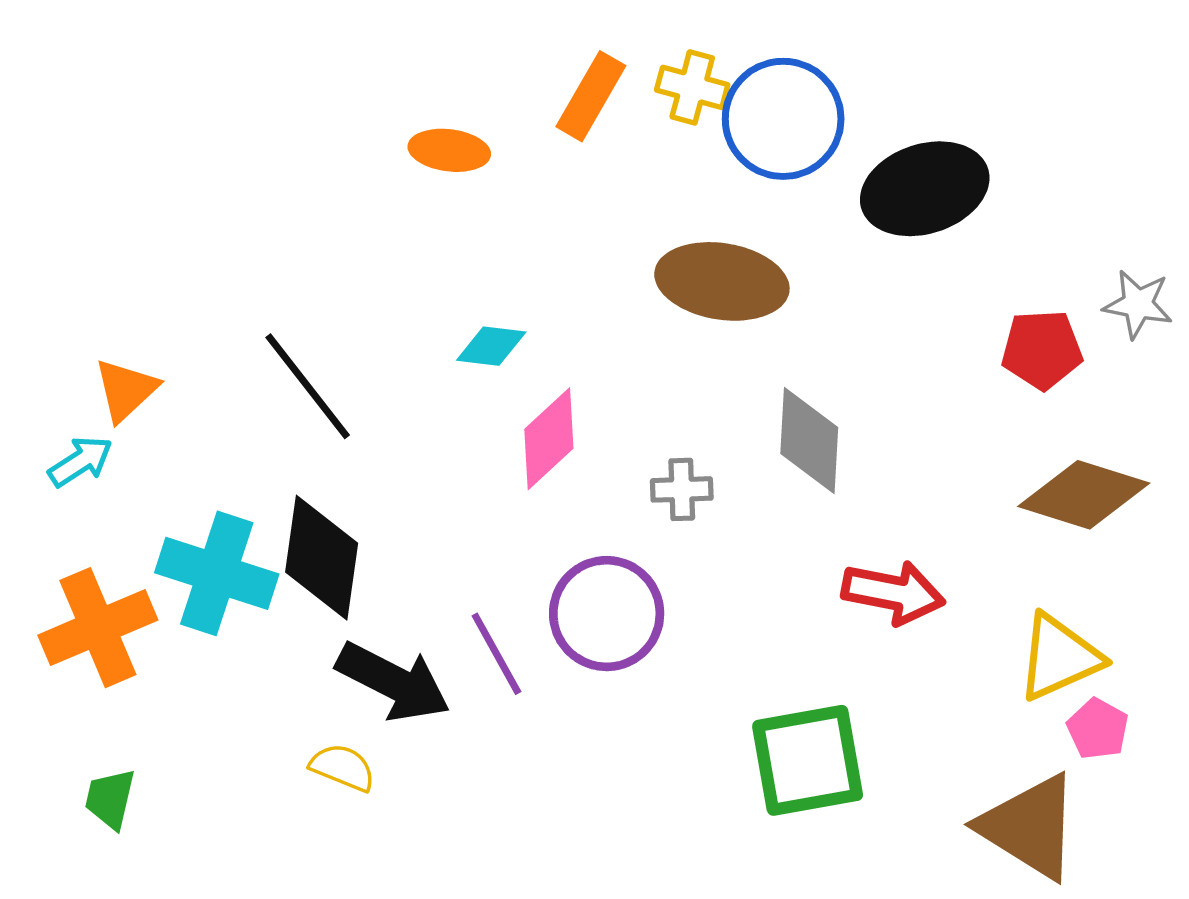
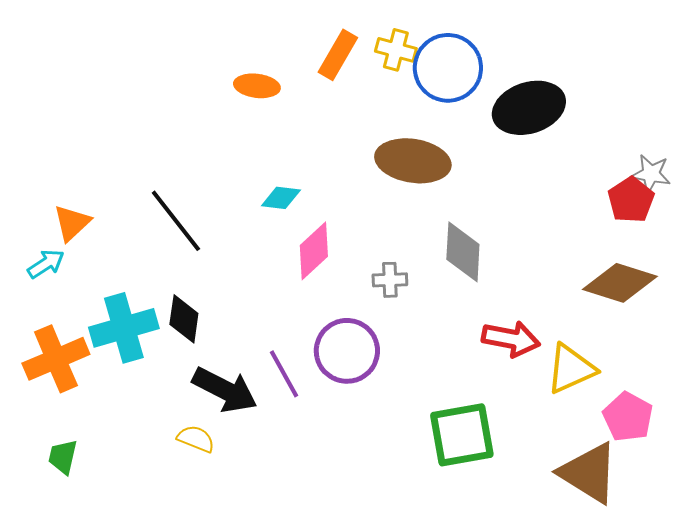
red pentagon: (1042, 350) -> (631, 200), moved, turned -30
black diamond: (322, 558) -> (184, 319), size x0.7
cyan cross: (217, 573) -> (124, 328), turned -34
yellow triangle: (1059, 657) -> (571, 369), moved
pink pentagon: (1098, 729) -> (628, 417), size x1.4

